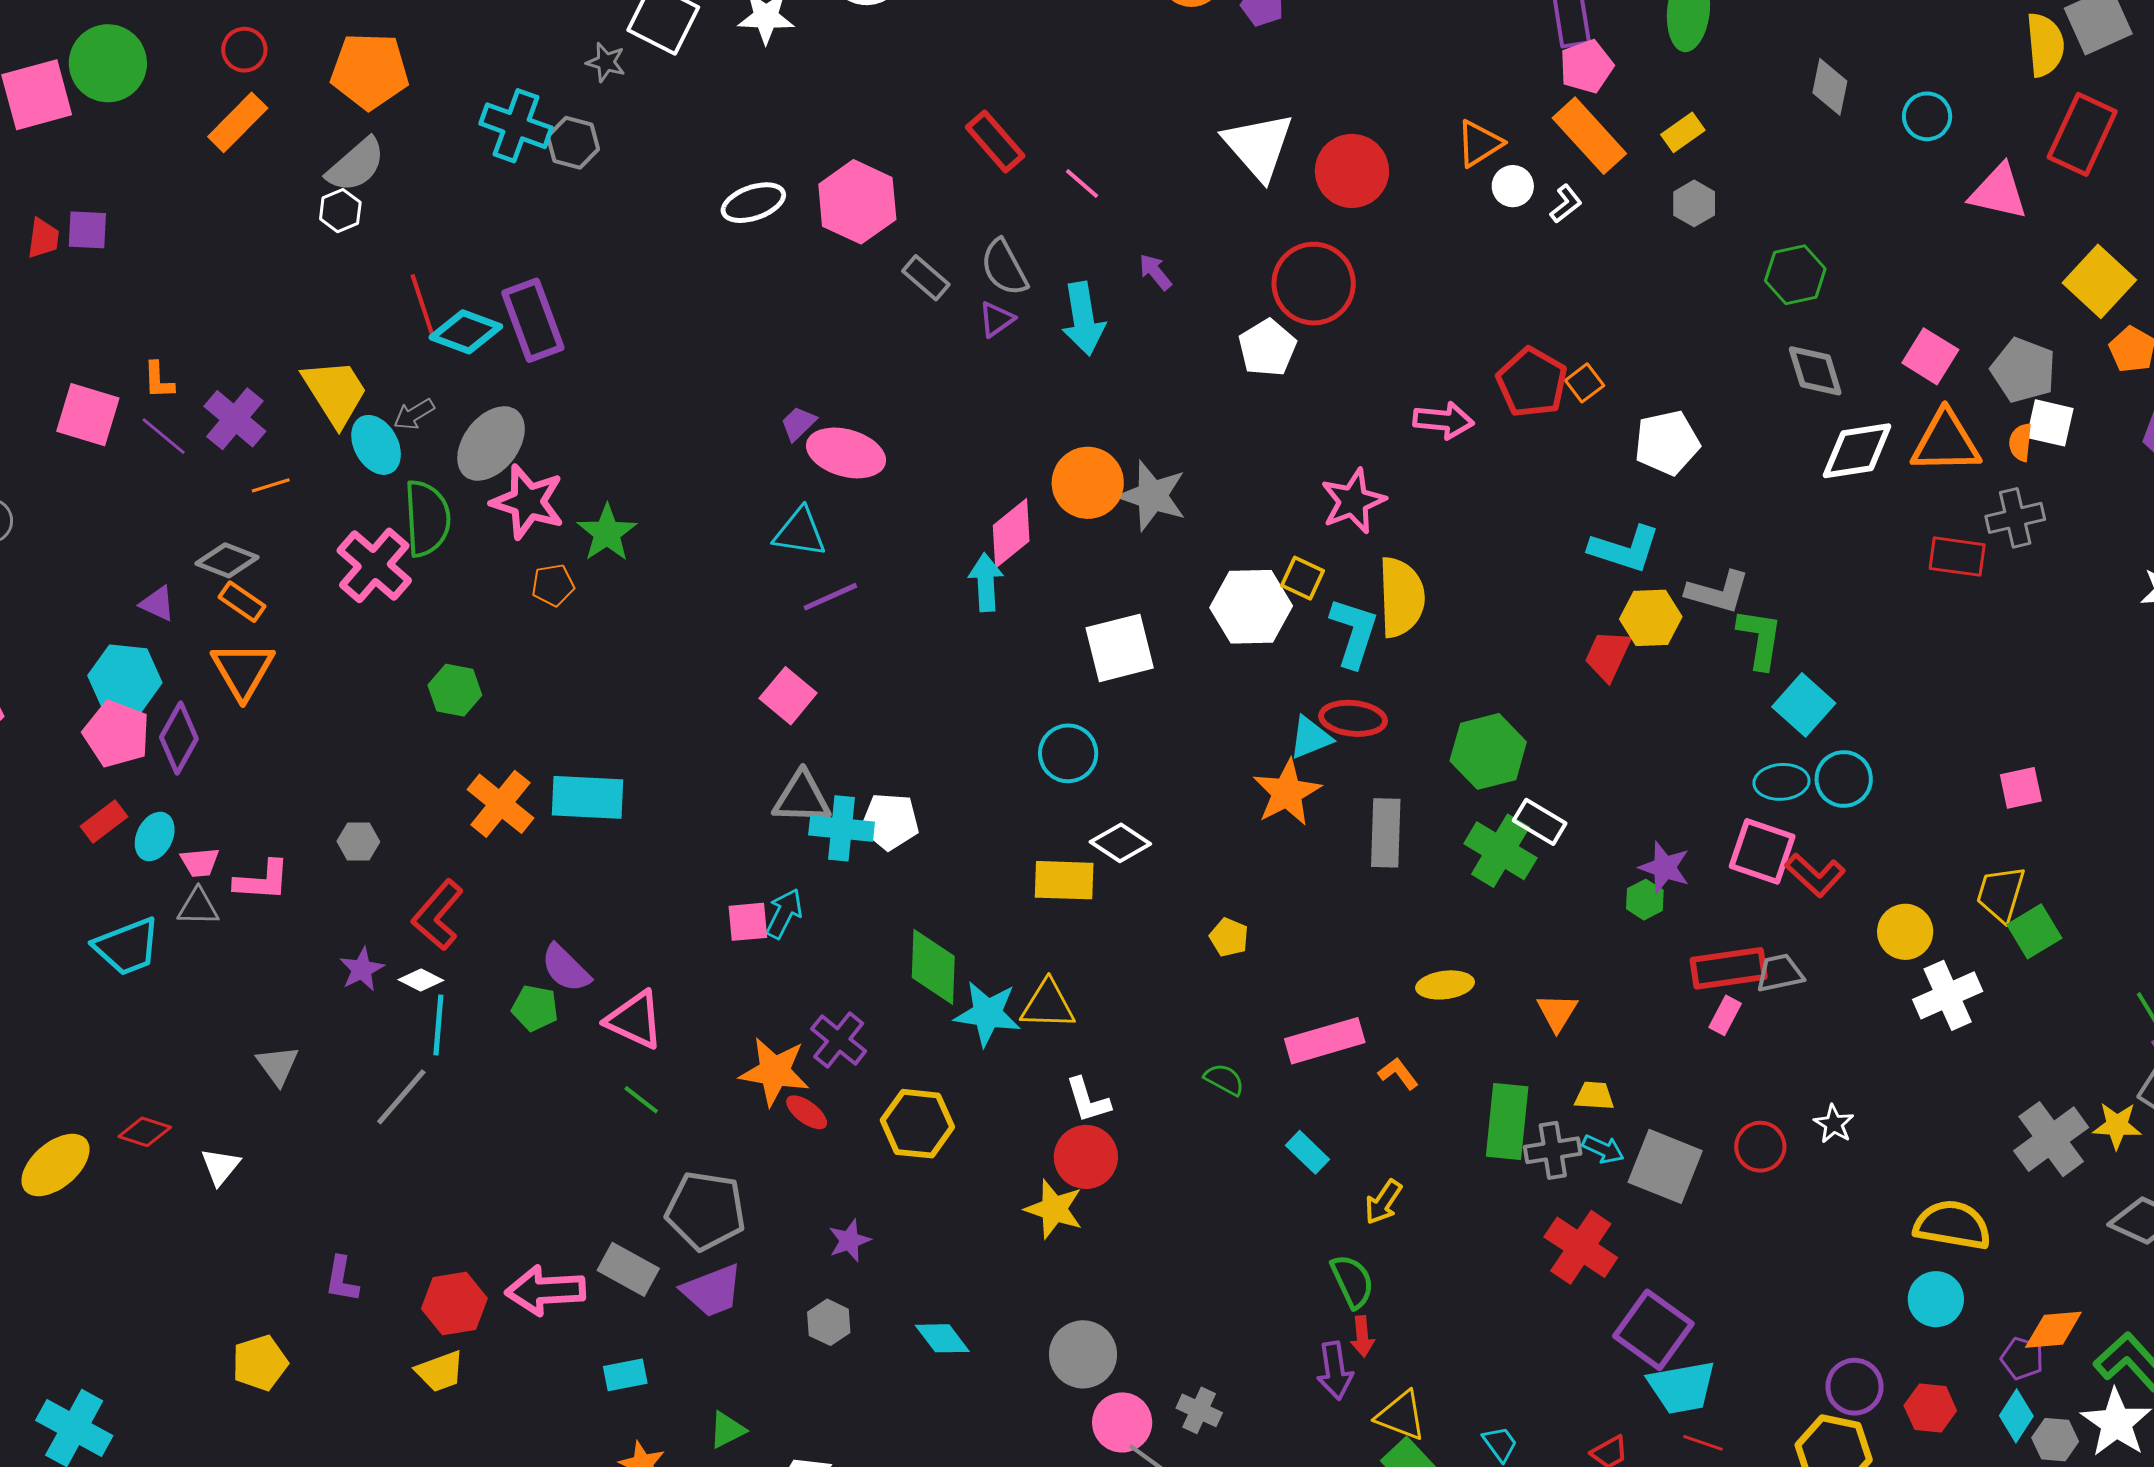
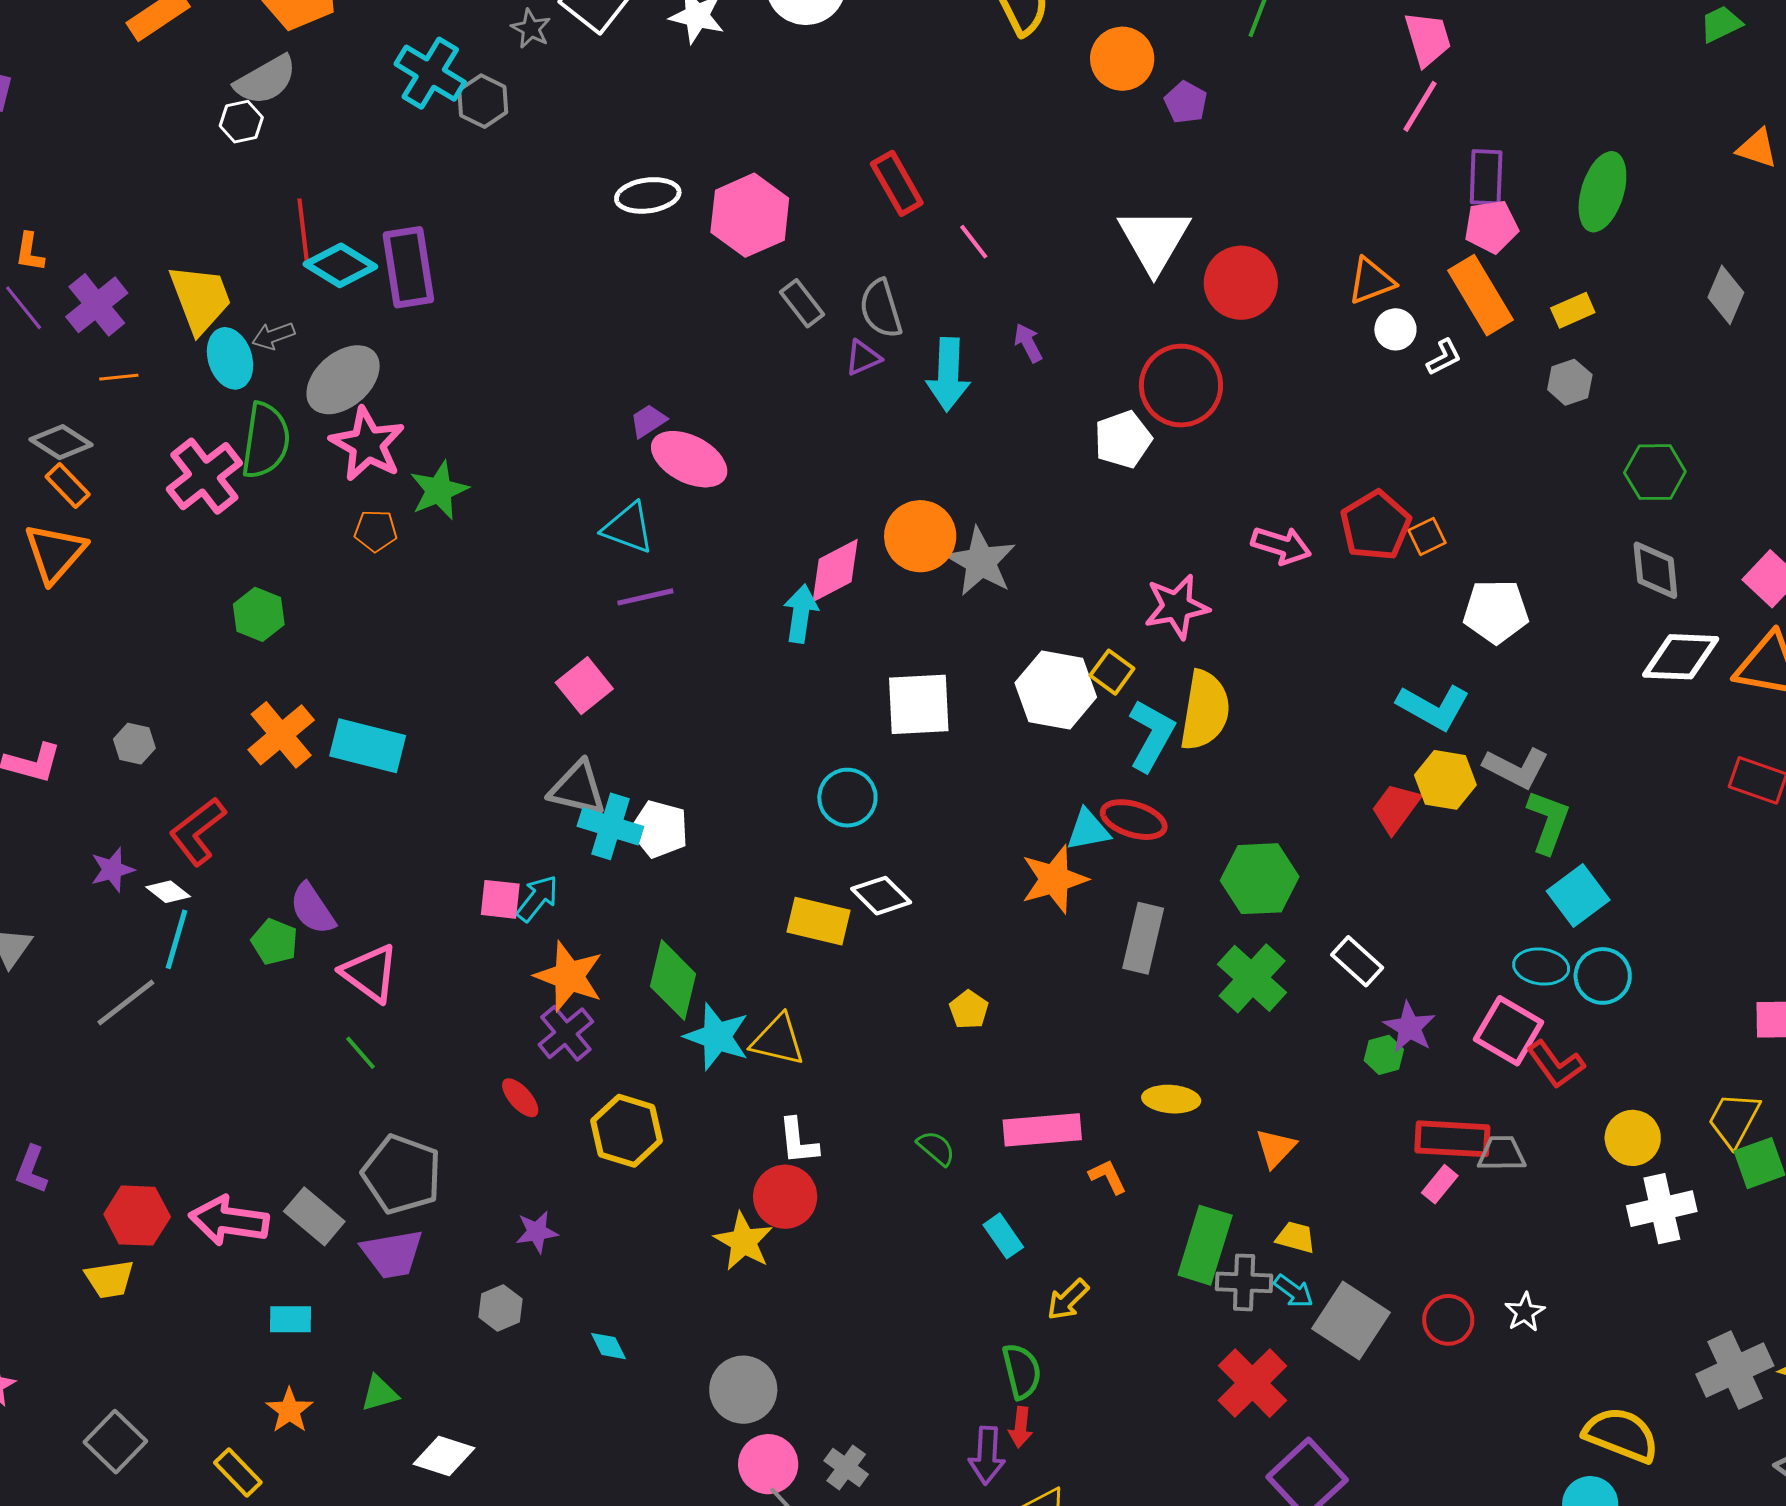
white rectangle: (1540, 822) -> (1357, 961), moved
orange star: (775, 1071) -> (569, 976), moved
cyan diamond: (942, 1338) -> (608, 1346), size x0.7

